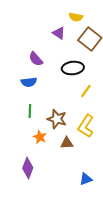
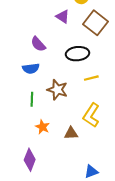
yellow line: (86, 91) -> (91, 78), turned 40
brown star: (57, 119) -> (57, 90), moved

